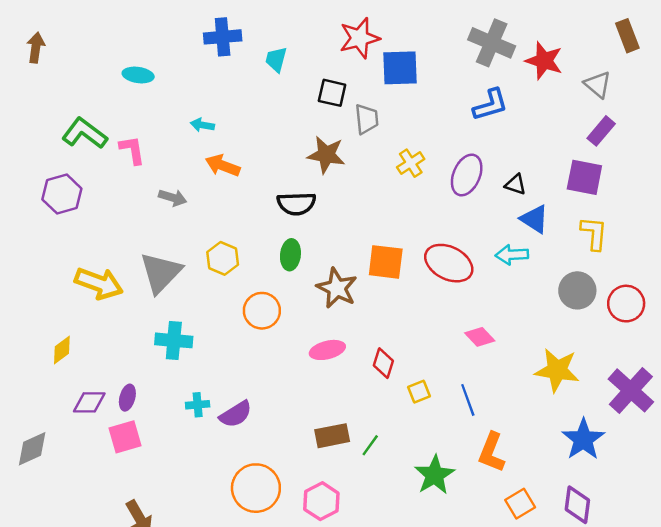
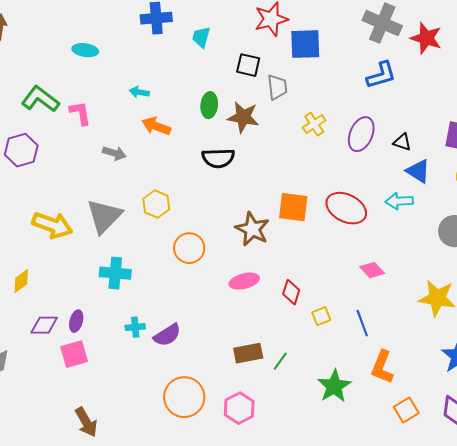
green ellipse: (290, 255) -> (209, 105), moved

